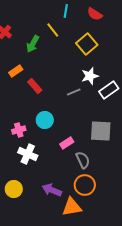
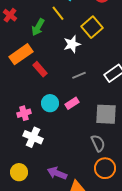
orange rectangle: (16, 71) -> (21, 54), size x1.6
white star: (90, 76) -> (72, 44), moved
pink rectangle: (67, 143) -> (72, 103), moved
gray semicircle: (83, 160) -> (98, 143), moved
orange circle: (85, 185) -> (105, 168), moved

